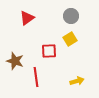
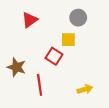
yellow square: (70, 39) -> (68, 40), moved, turned 32
red square: (49, 51) -> (54, 56), turned 35

